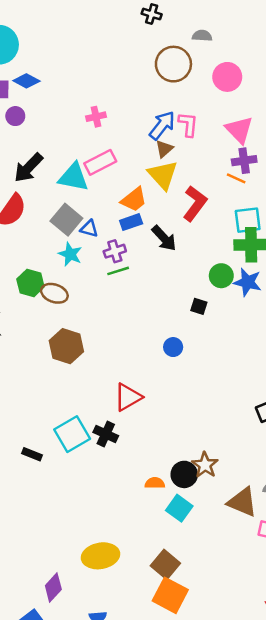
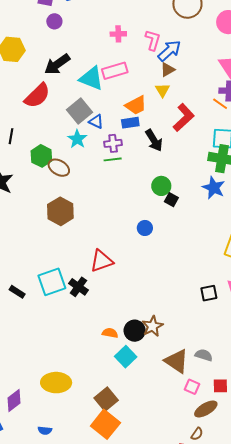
pink L-shape: (188, 124) -> (153, 40), moved
yellow triangle: (163, 175) -> (162, 90), size x0.6
green circle: (221, 276) -> (161, 186), moved

